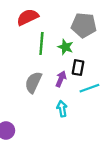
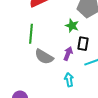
green line: (41, 43) -> (31, 34), moved
gray semicircle: (33, 82) -> (44, 57), turned -84

